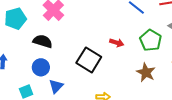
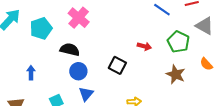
black square: (89, 60) -> (117, 65), size x0.7
blue circle: (41, 67) -> (78, 71), moved

